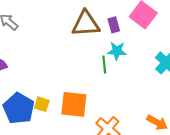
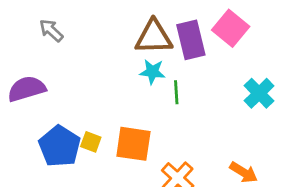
purple rectangle: (114, 25) -> (191, 40), size x1.8
cyan star: (117, 51) -> (152, 72), moved

